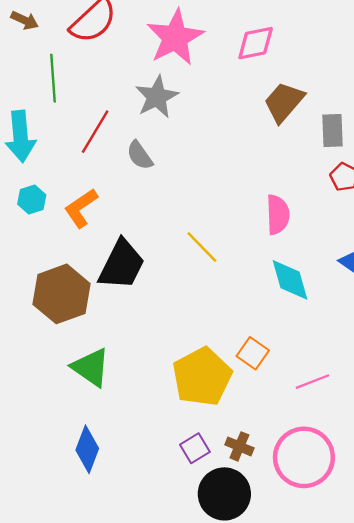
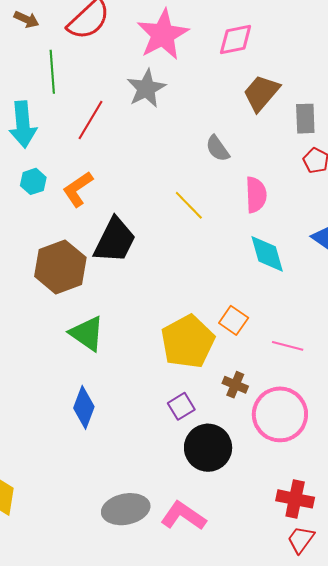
gray semicircle: (140, 155) -> (218, 148), moved
yellow line: (202, 247) -> (189, 205), moved
pink line: (313, 382) -> (288, 346), turned 36
brown cross: (239, 446) -> (235, 385), moved

